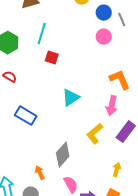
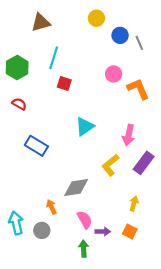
pink circle: (104, 37) -> (114, 74), moved
orange L-shape: (120, 80) -> (138, 89), moved
gray diamond: (63, 155) -> (76, 188), turned 40

